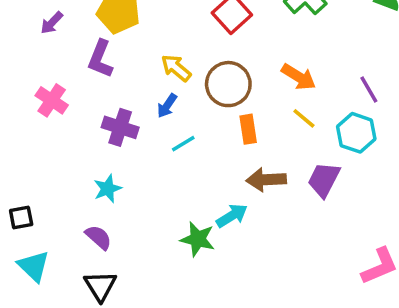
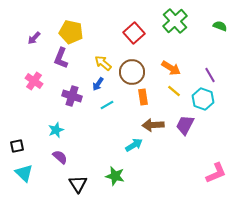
cyan star: (108, 189) -> (56, 130), moved
green star: (198, 239) -> (115, 176), moved
black triangle: (100, 286) -> (78, 184), moved

